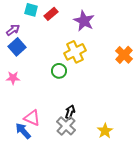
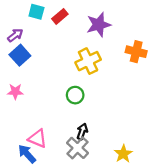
purple star: (84, 21) -> (99, 25), turned 30
orange cross: (124, 55) -> (136, 52), moved, turned -30
green circle: (59, 71) -> (75, 95), moved

